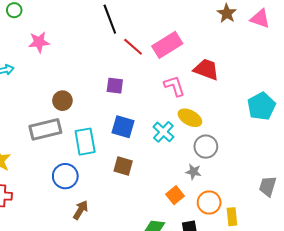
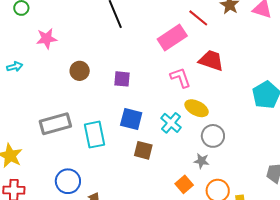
red line: (133, 47) -> (198, 18), moved
brown circle: (62, 101) -> (80, 71), moved
brown square: (123, 166) -> (143, 150), moved
blue circle: (65, 176) -> (68, 181), moved

